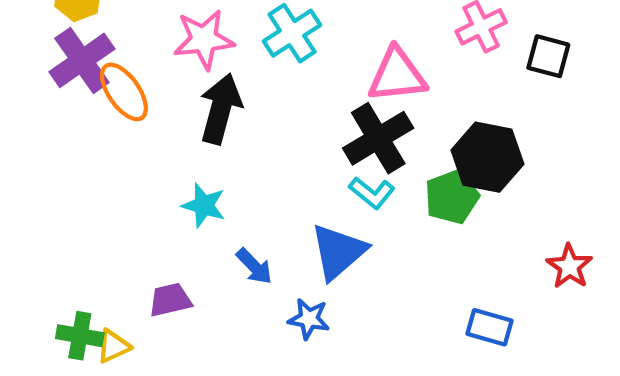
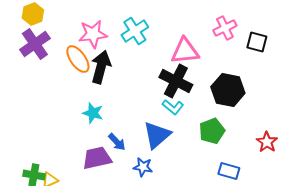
orange ellipse: (124, 92) -> (78, 59), moved
black cross: (378, 138) -> (176, 81), turned -32
green pentagon: (452, 197) -> (212, 131), moved
purple trapezoid: (170, 300) -> (97, 158), moved, size x1.4

